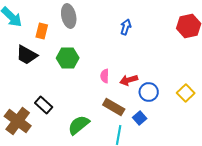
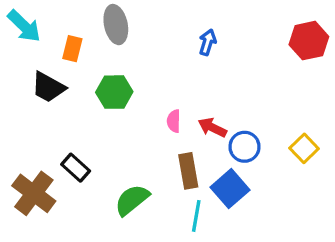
red arrow: (129, 80) -> (212, 127), turned 42
brown rectangle: (114, 107) -> (188, 171), turned 50
blue square: (140, 118) -> (230, 189), size x1.6

